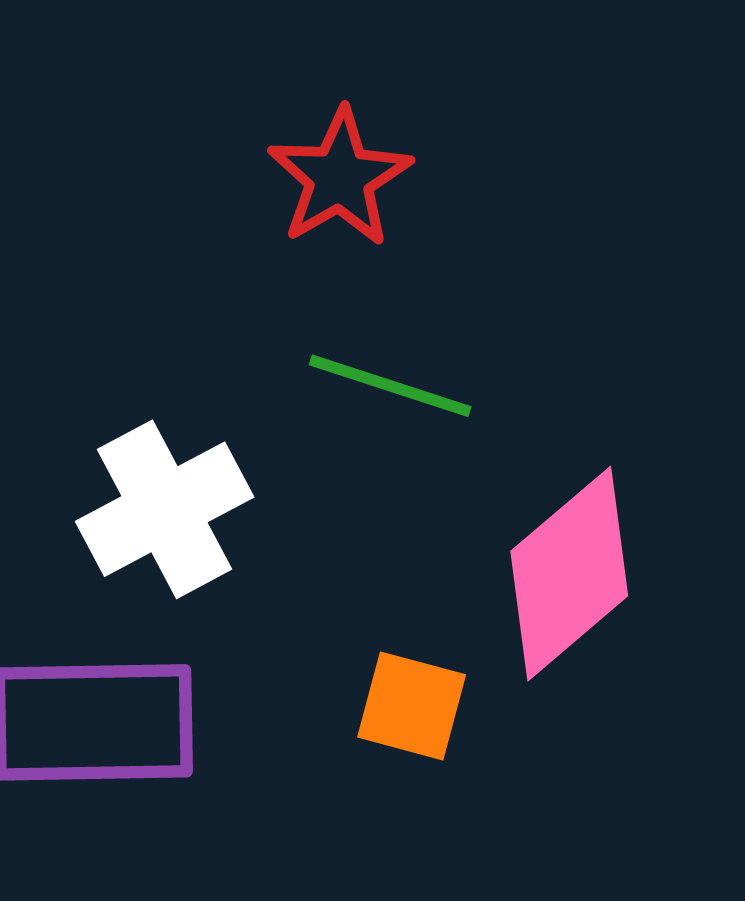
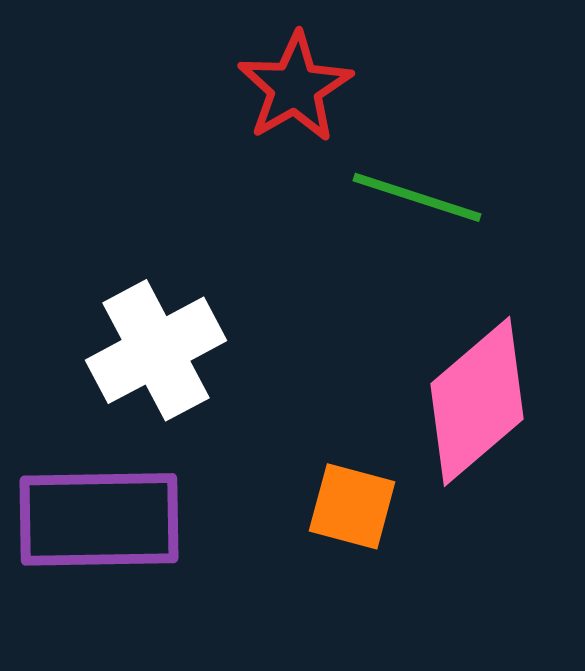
green line: (390, 386) -> (417, 197), moved

